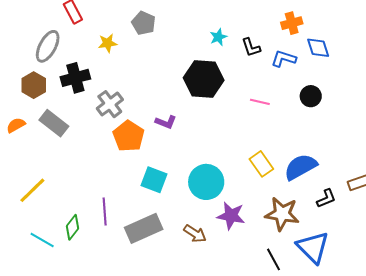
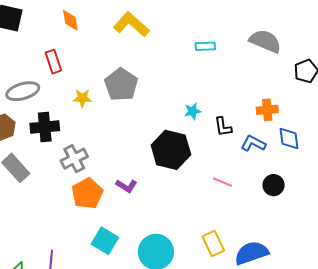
gray pentagon: (144, 23) -> (121, 85), size x1.4
gray ellipse: (48, 46) -> (23, 91), turned 36

